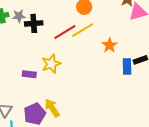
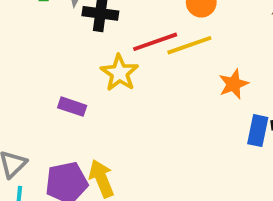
yellow star: (51, 64) -> (119, 73), moved, turned -30

